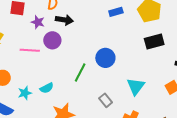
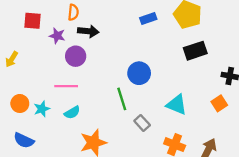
pink line: (30, 50) -> (66, 86), moved
green line: (80, 72) -> (122, 99), moved, turned -42
cyan triangle: (136, 86) -> (177, 105), turned -42
cyan star: (25, 93) -> (42, 109), moved

